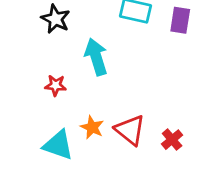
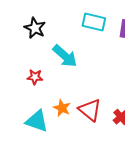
cyan arrow: (96, 57) -> (65, 56), turned 148

